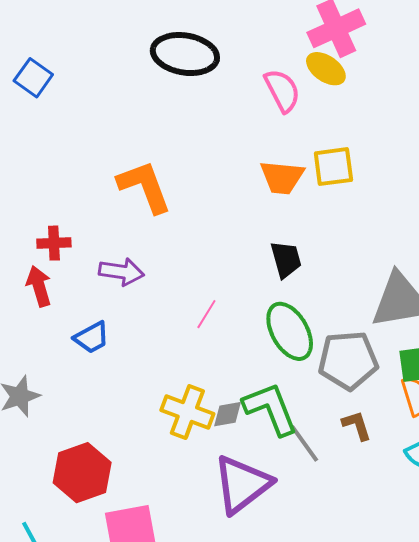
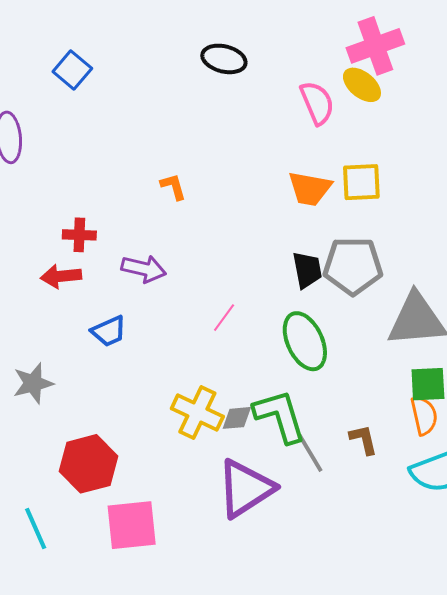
black ellipse: (185, 54) -> (224, 59), size x0.7
orange L-shape: (144, 187) -> (173, 187), size x0.5
red arrow: (39, 286) -> (61, 276), turned -84
gray pentagon: (348, 360) -> (353, 266), moved

